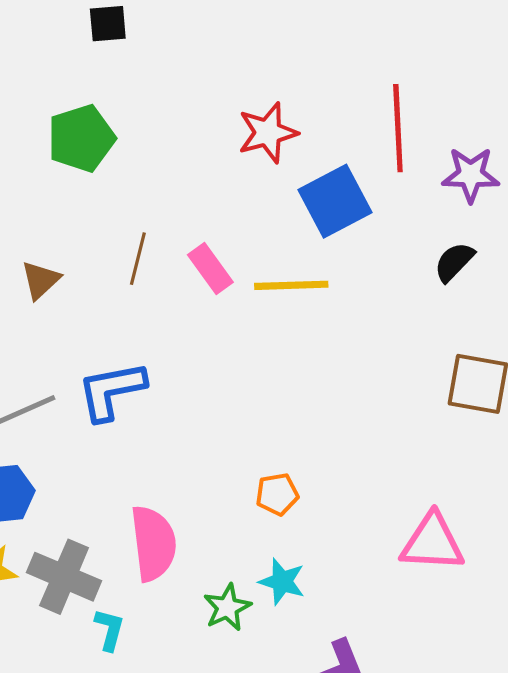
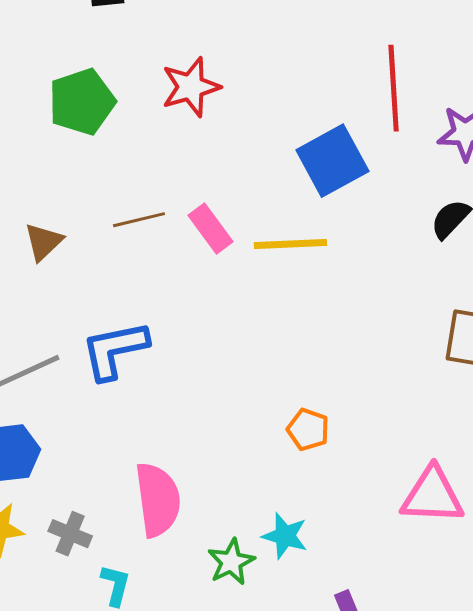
red star: (268, 133) -> (191, 87), moved
brown line: (138, 259) -> (139, 220), turned 63
orange pentagon: (277, 494) -> (308, 430), moved, turned 30
gray cross: (64, 577) -> (70, 534), size x0.6

